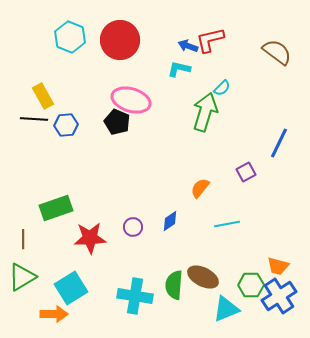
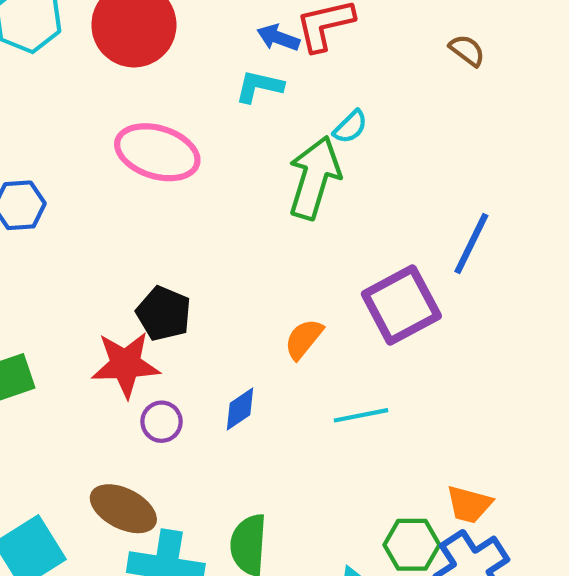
brown semicircle: (277, 52) -> (467, 50), size x0.6
black pentagon: (117, 122) -> (164, 313), moved
purple square: (246, 172) -> (401, 305), size x1.8
red star: (90, 238) -> (125, 364), moved
brown ellipse: (203, 277) -> (123, 509), moved

